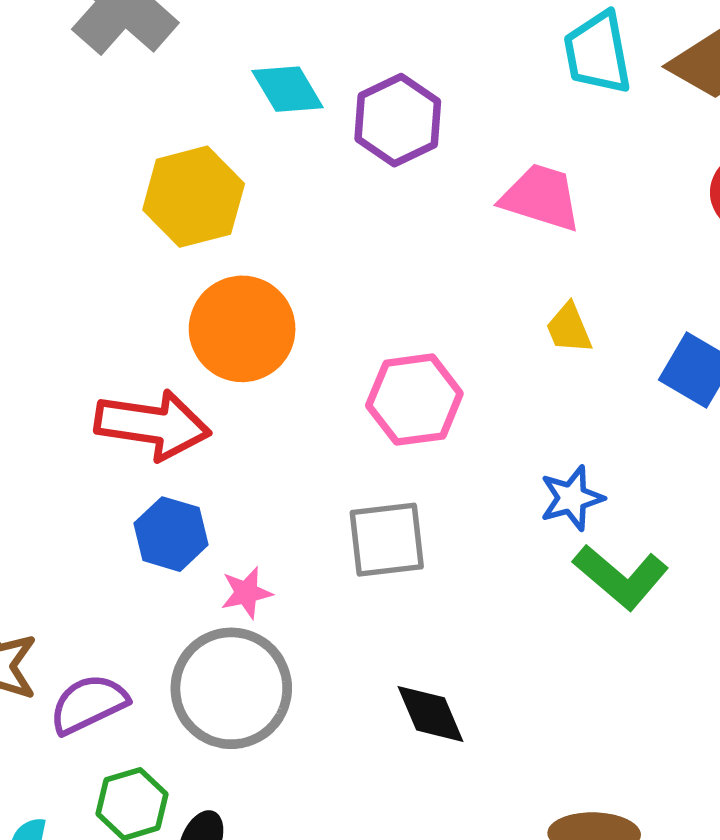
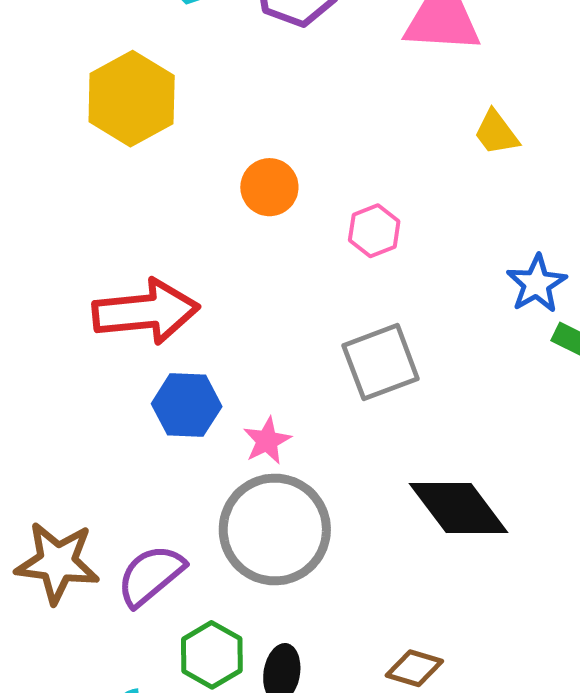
orange circle: (242, 329) -> (269, 187), moved, size x0.6
pink hexagon: (414, 400) -> (374, 231), size x0.6
black diamond: (431, 714) -> (459, 508), size x1.4

